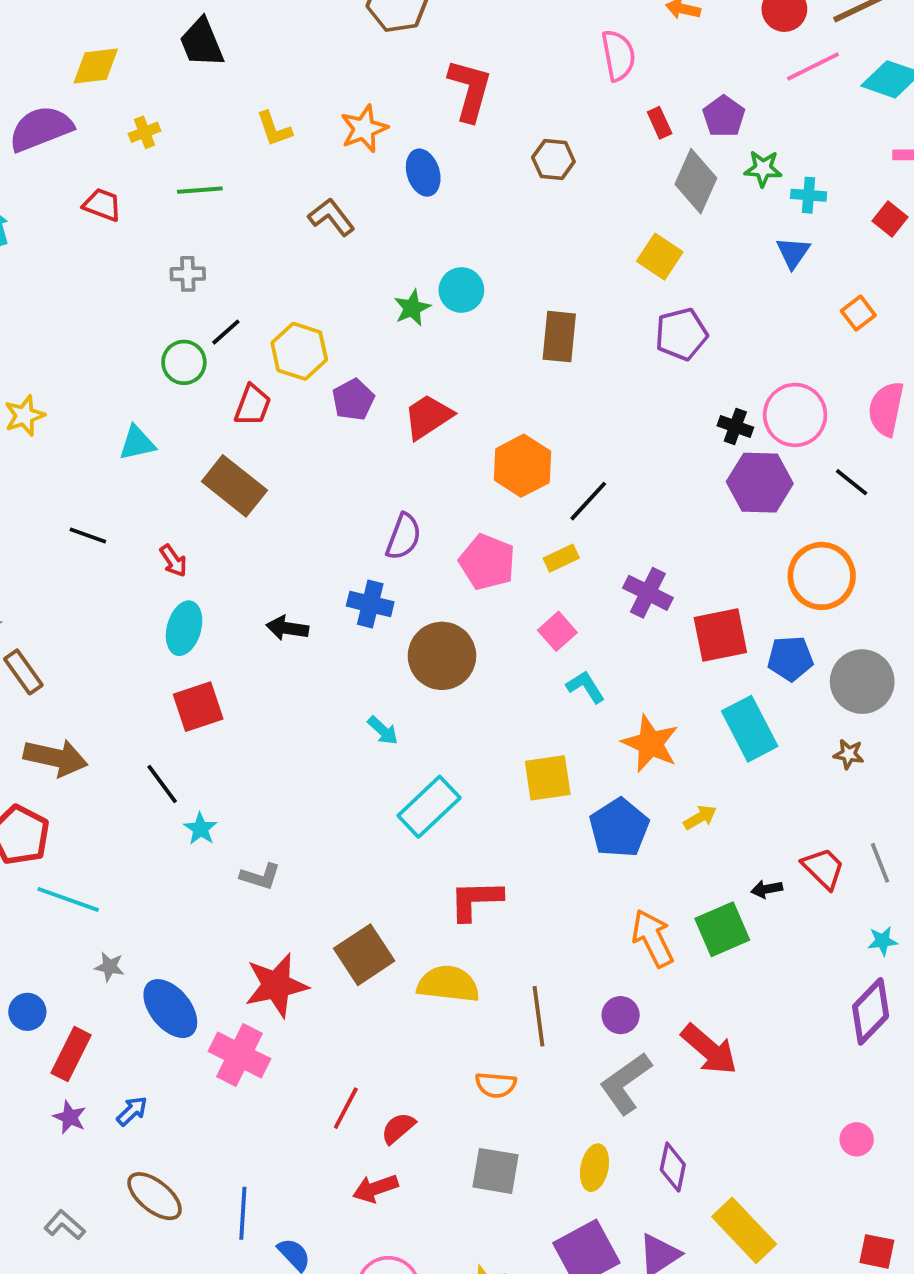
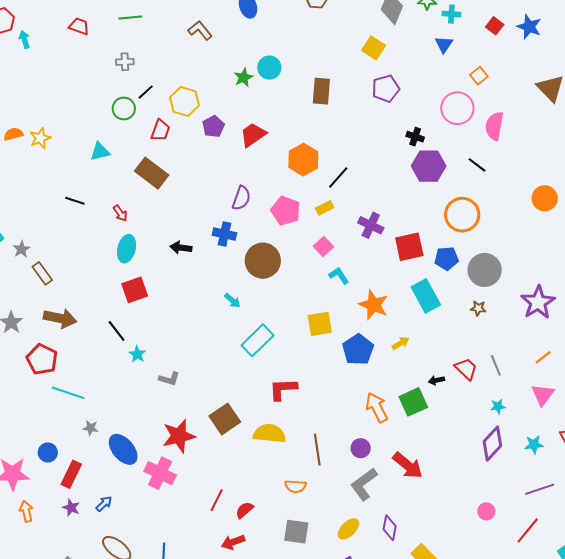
pink circle: (795, 415) -> (457, 108), moved
yellow ellipse: (594, 1168) -> (348, 529), turned 35

